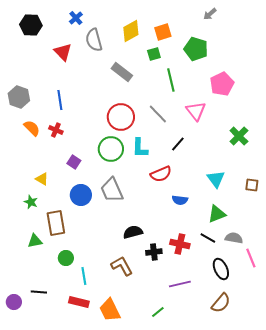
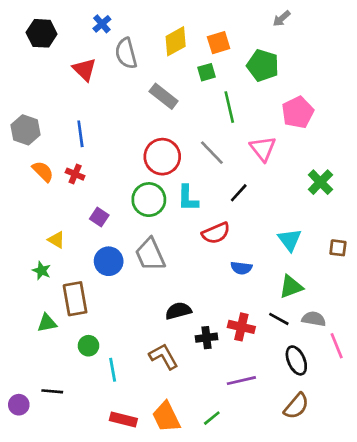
red rectangle: (79, 302) -> (123, 419), moved
orange trapezoid: (110, 310) -> (166, 417), moved

